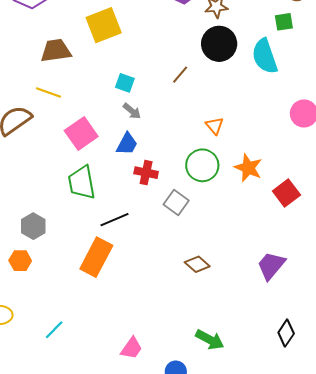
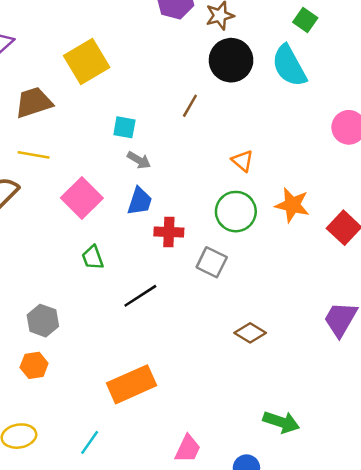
green square: (284, 22) -> (305, 20), turned -36
green trapezoid: (82, 183) -> (93, 258), size x0.6
orange rectangle: (96, 257) -> (131, 384), moved, turned 48

